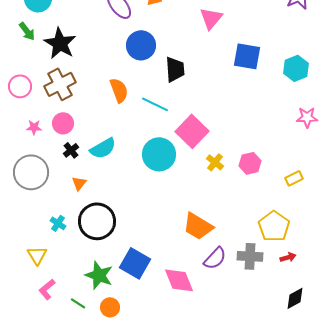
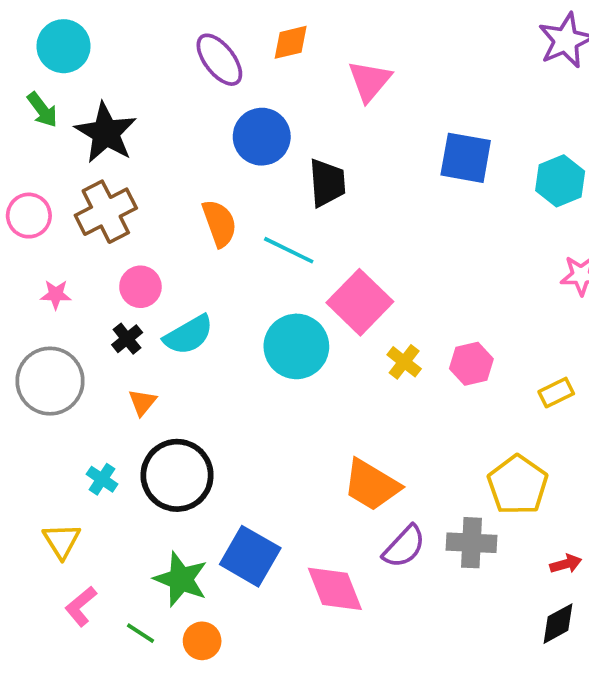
pink triangle: (211, 18) -> (369, 81), moved
pink circle: (63, 123) -> (140, 287), moved
red arrow: (288, 257) -> (566, 564), moved

